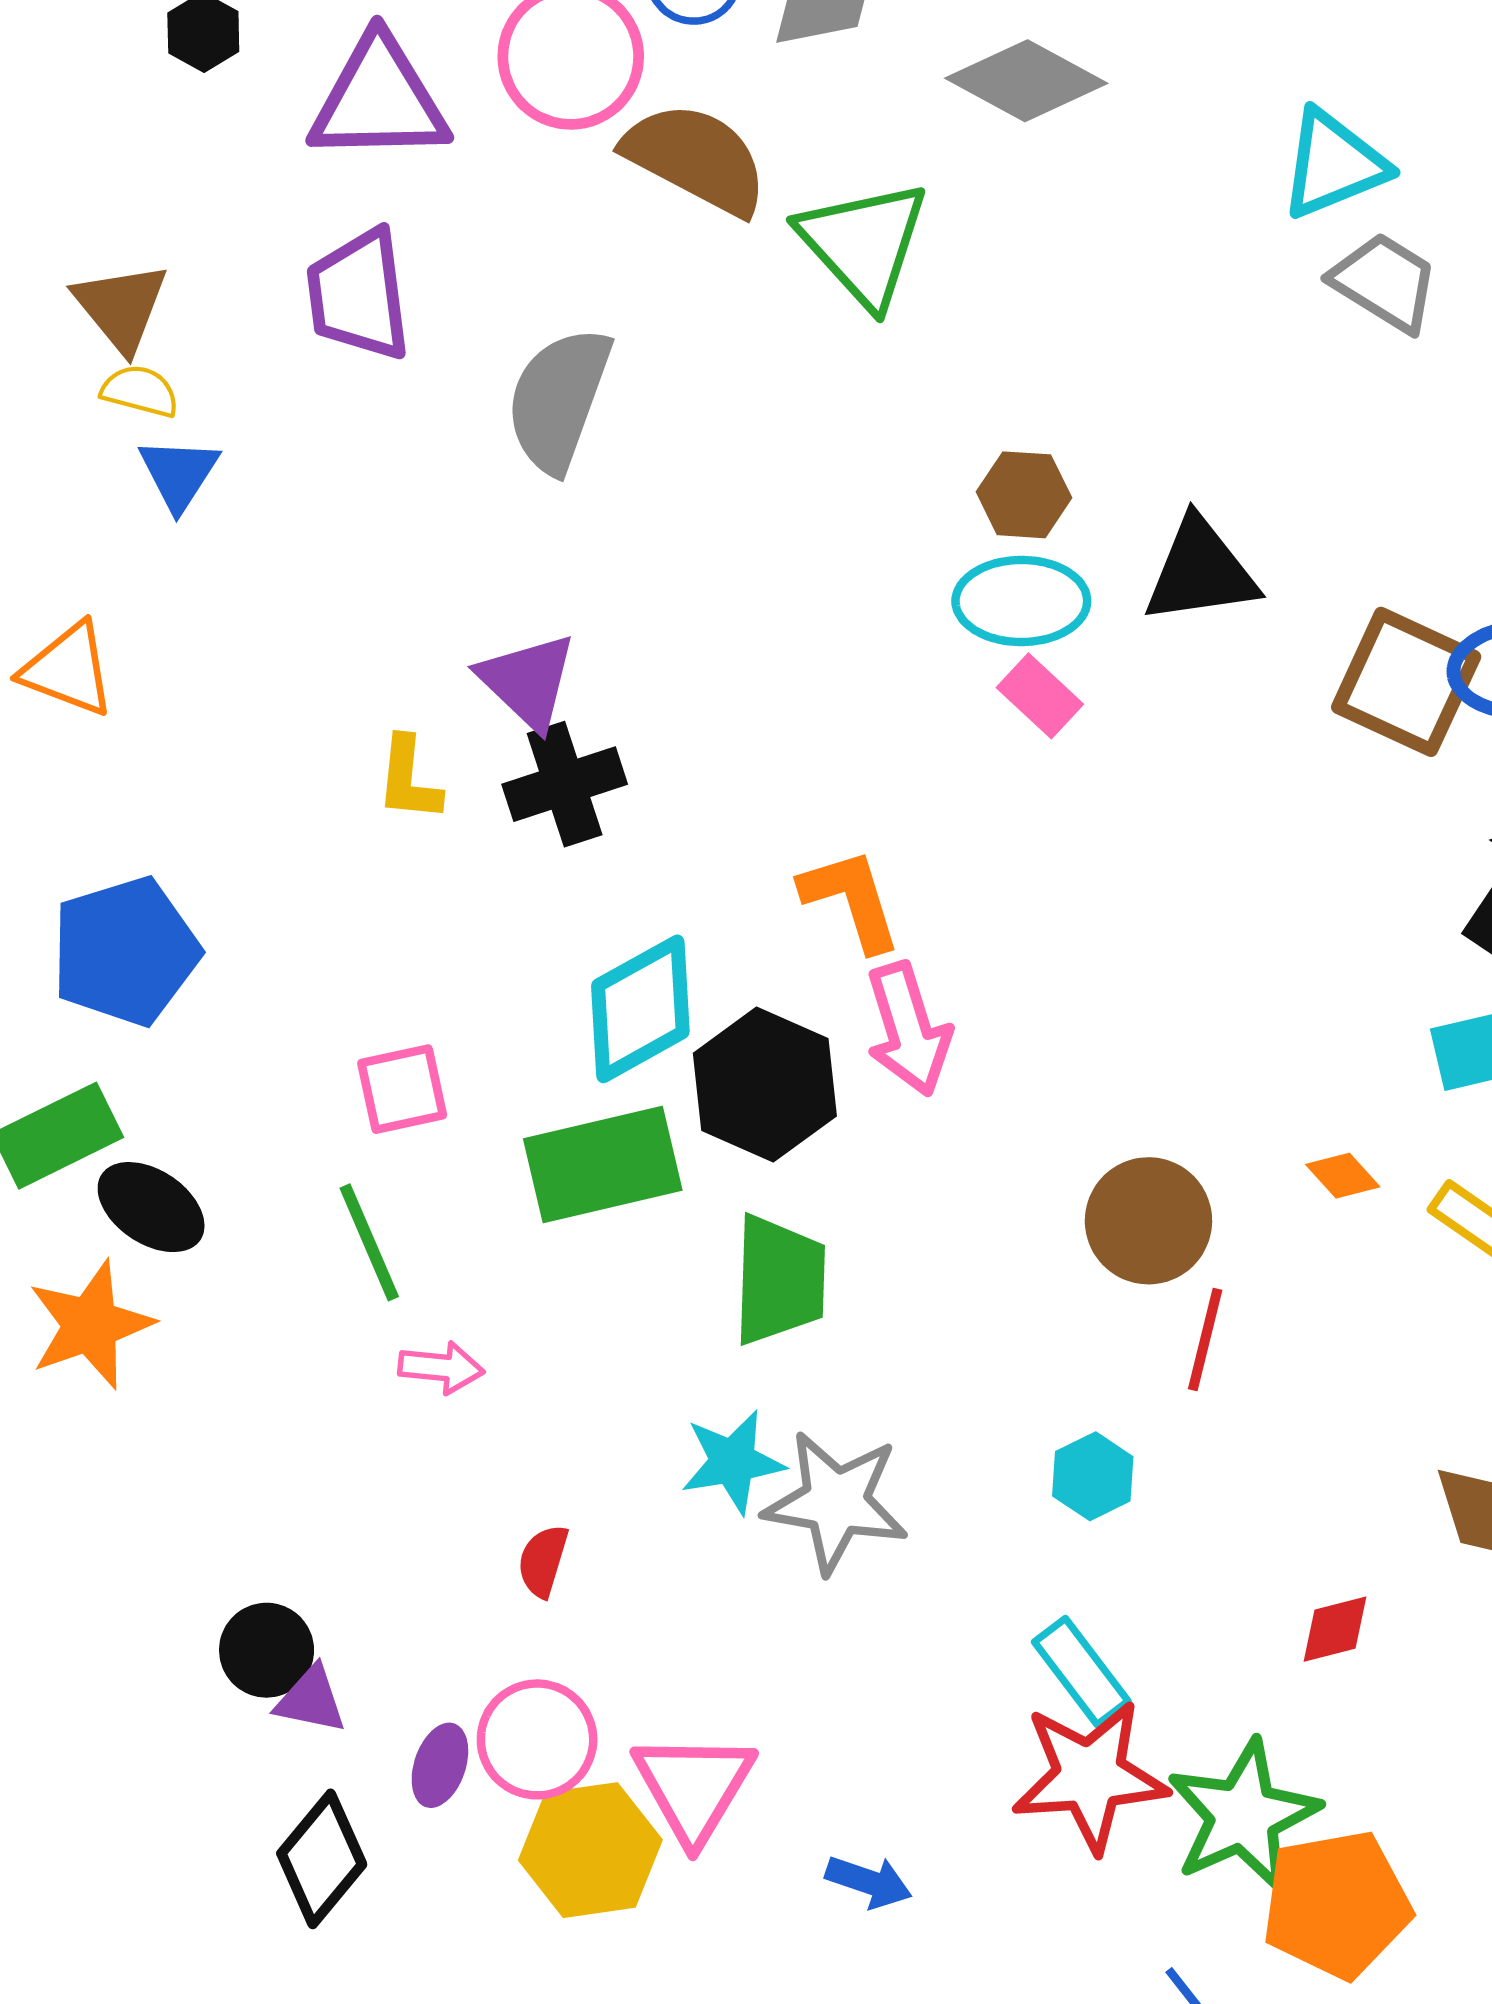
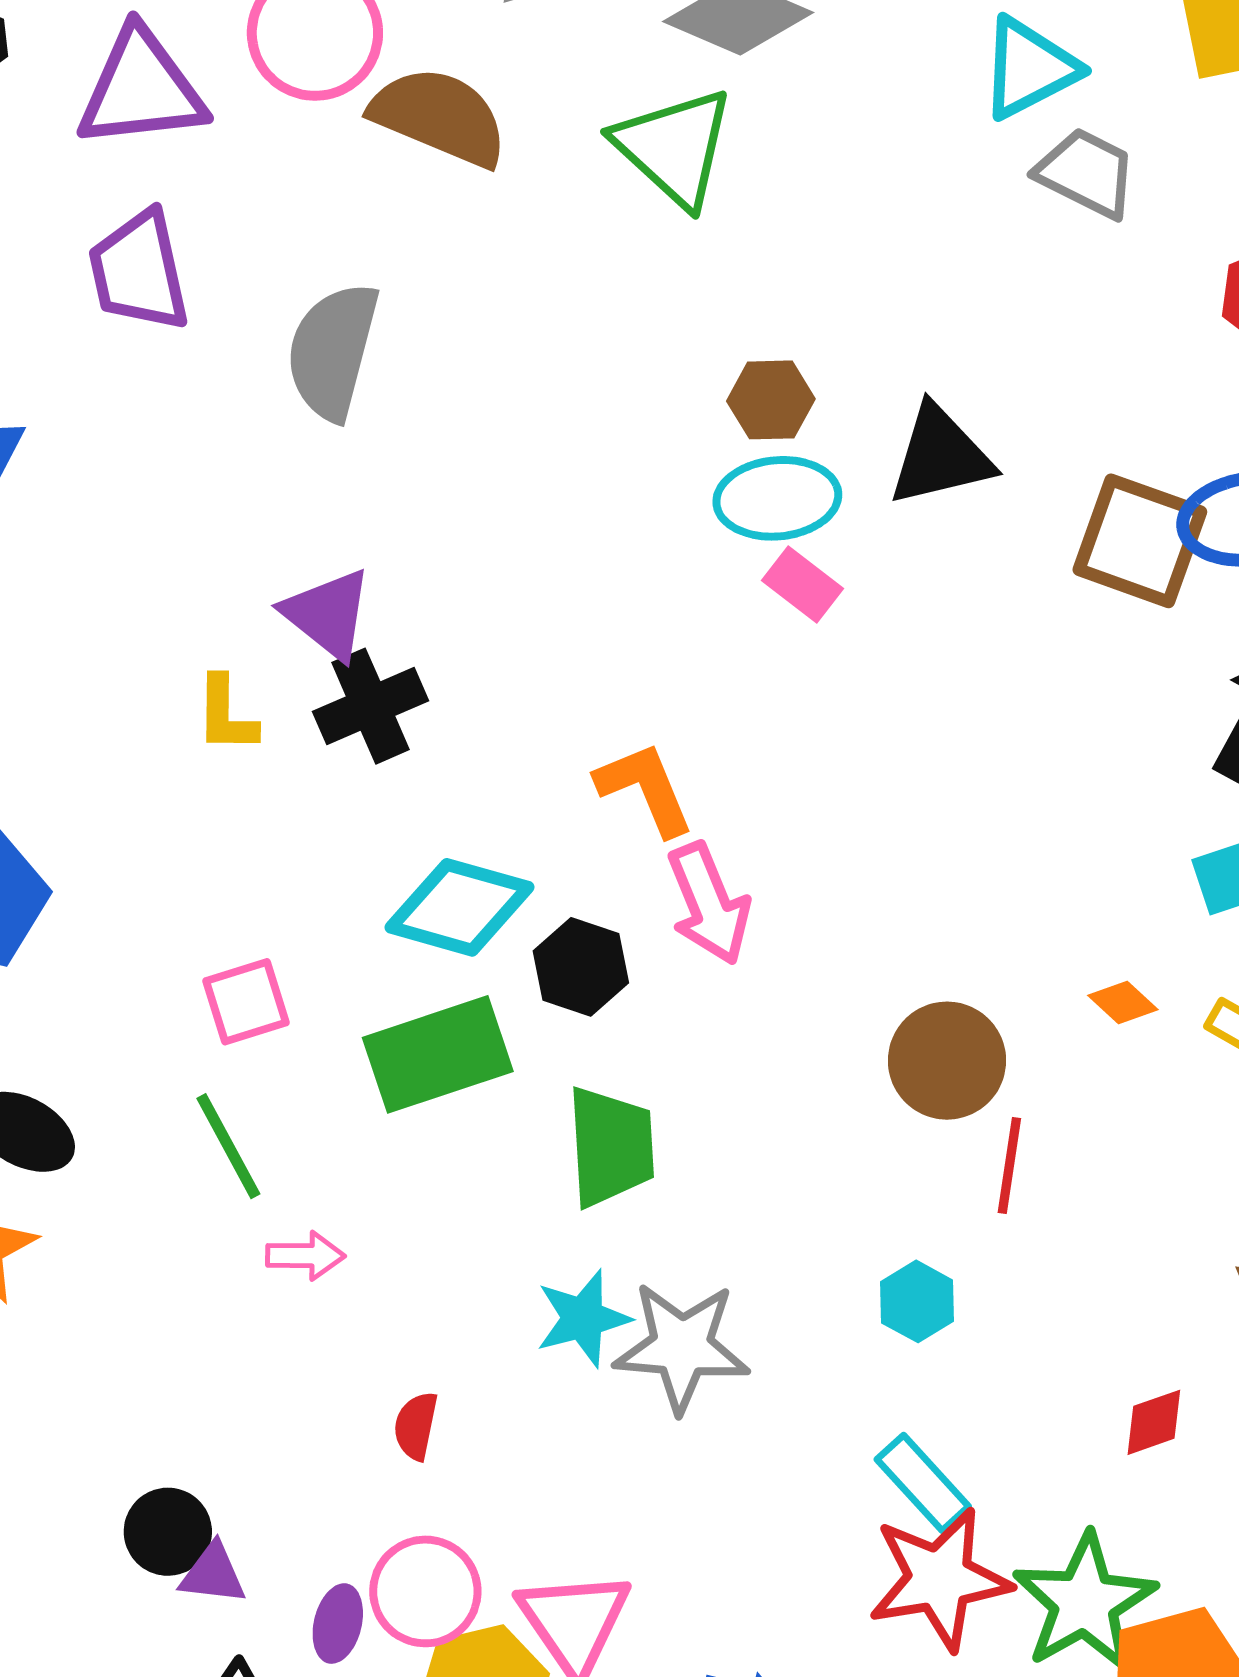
green triangle: (864, 243) -> (674, 147), moved
cyan diamond: (640, 1009) -> (459, 907), turned 50
black hexagon: (765, 1085) -> (581, 967), size x0.7

